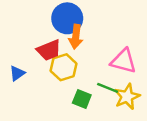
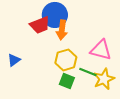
red trapezoid: (49, 50) -> (40, 25), moved
yellow hexagon: (64, 67) -> (66, 60), moved

